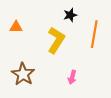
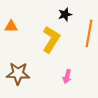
brown star: (23, 74) -> (18, 73), turned -30

